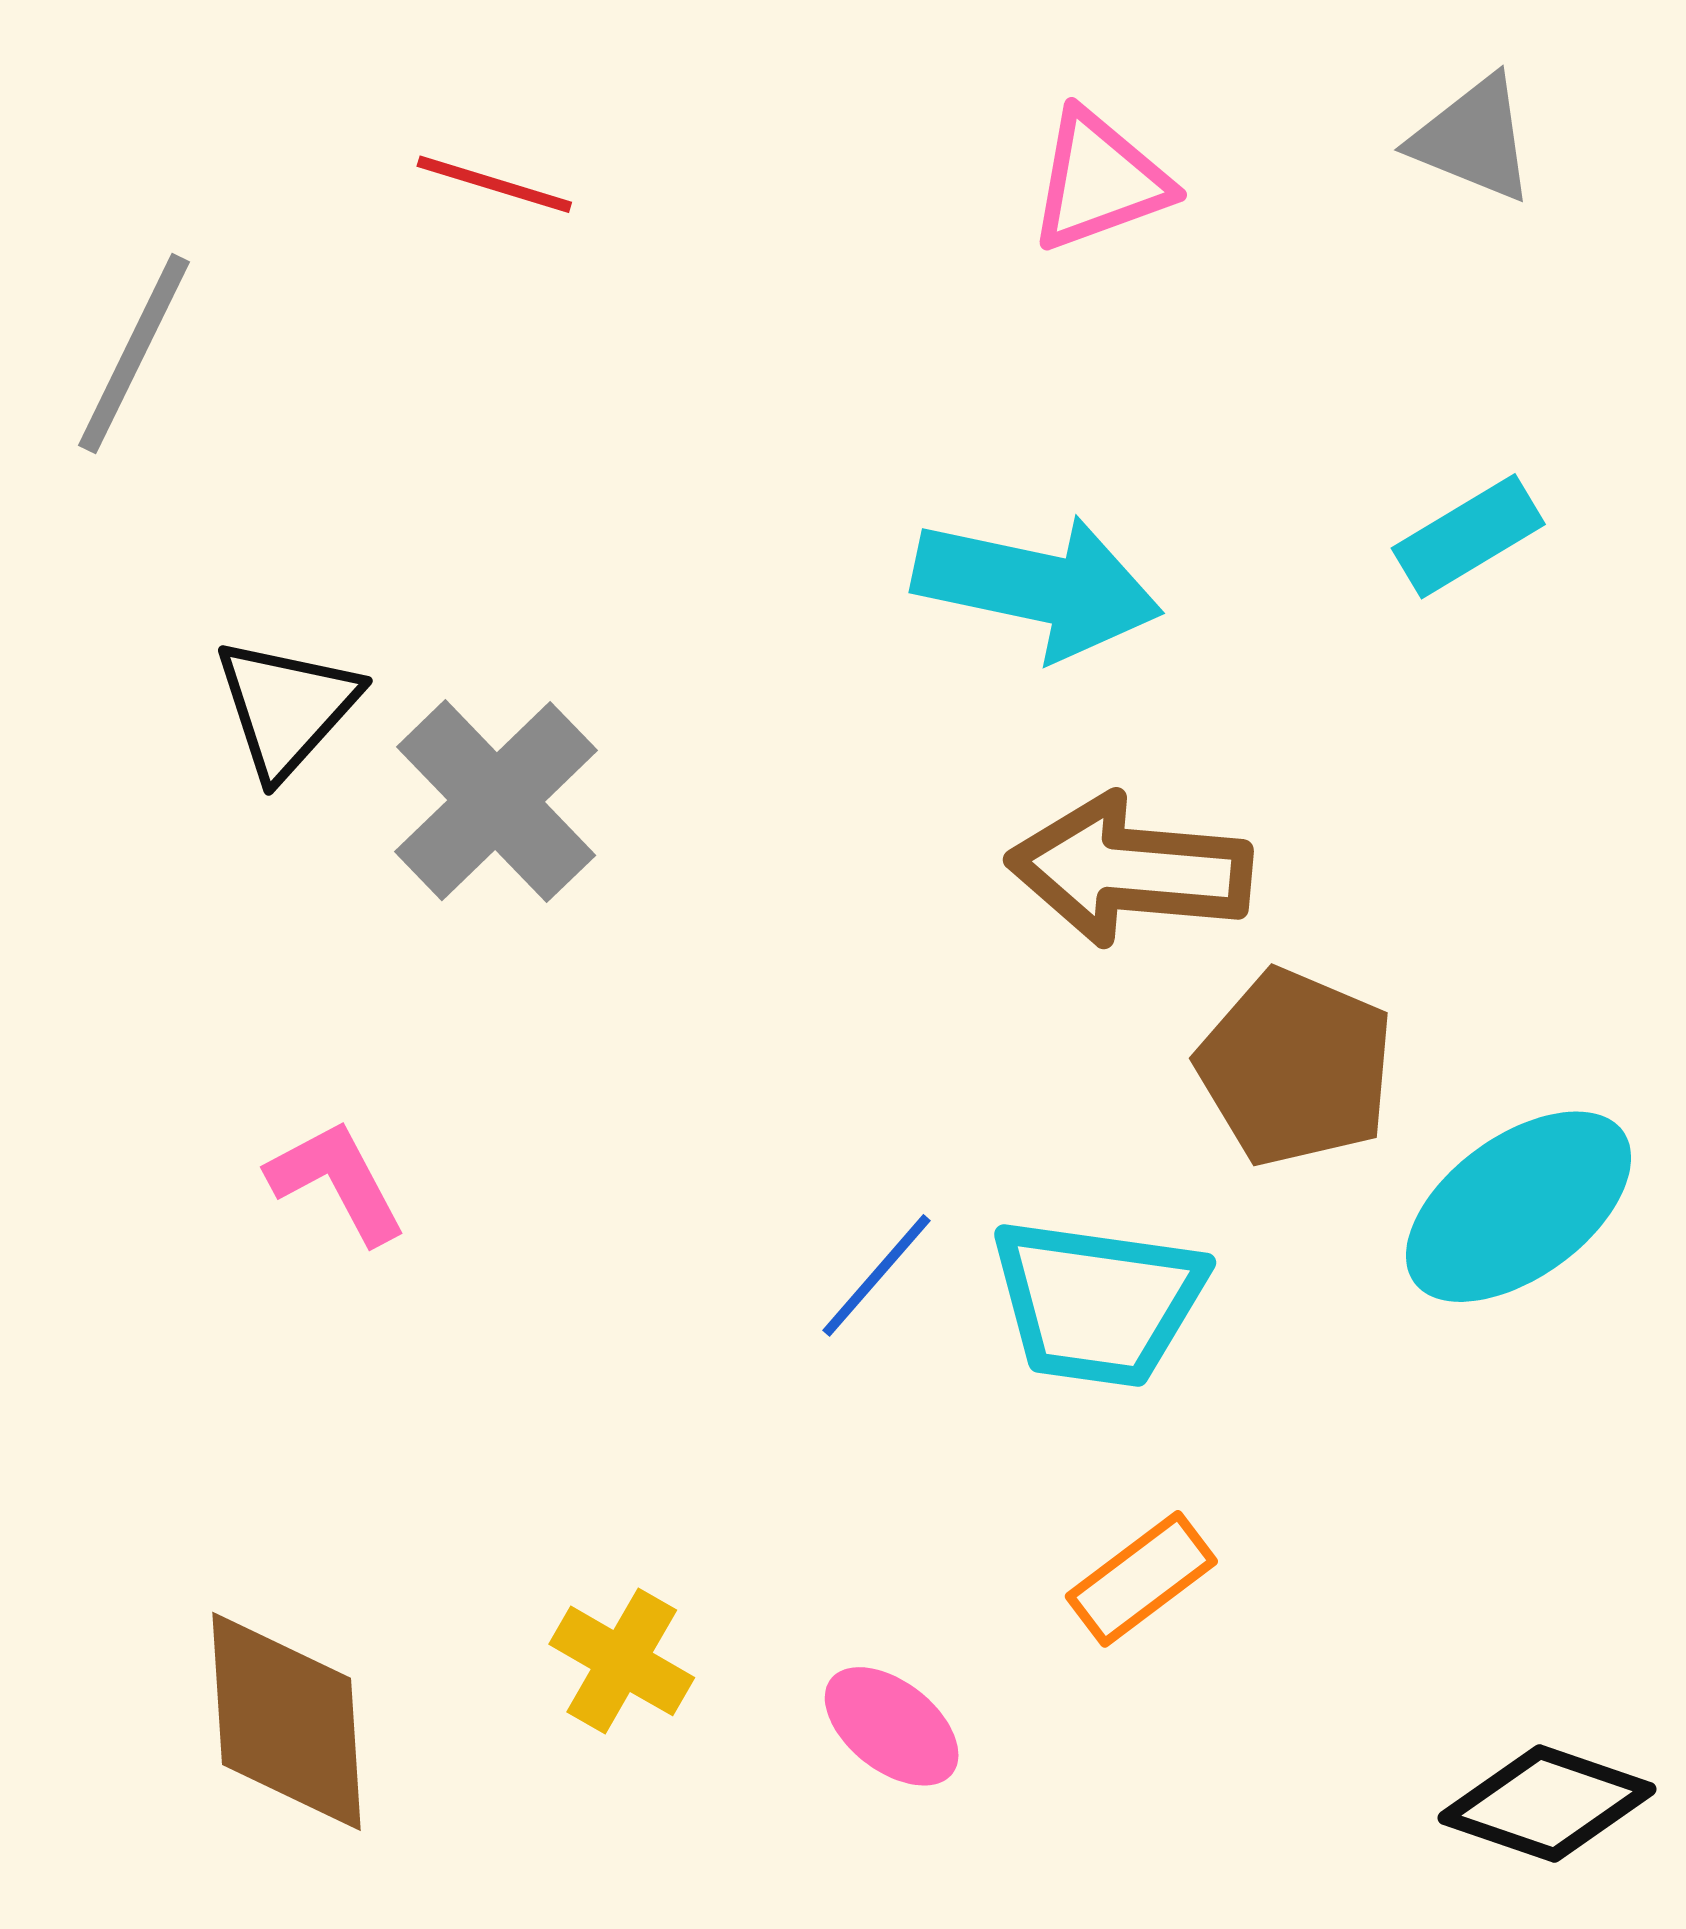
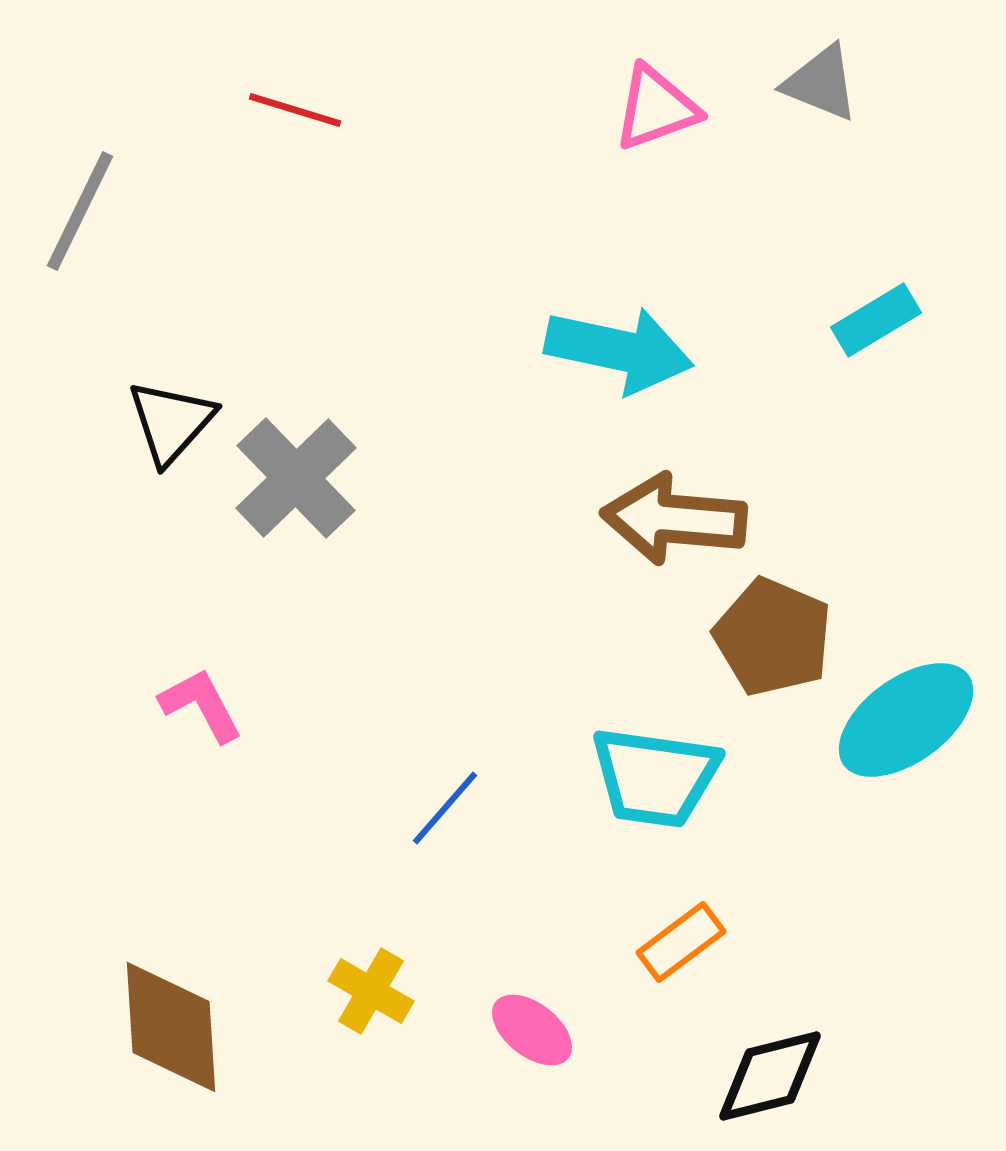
gray triangle: (1473, 139) -> (821, 83), moved
blue line: (877, 1275) -> (445, 808), moved
black diamond: (1547, 1803) -> (770, 1076), moved, turned -33

